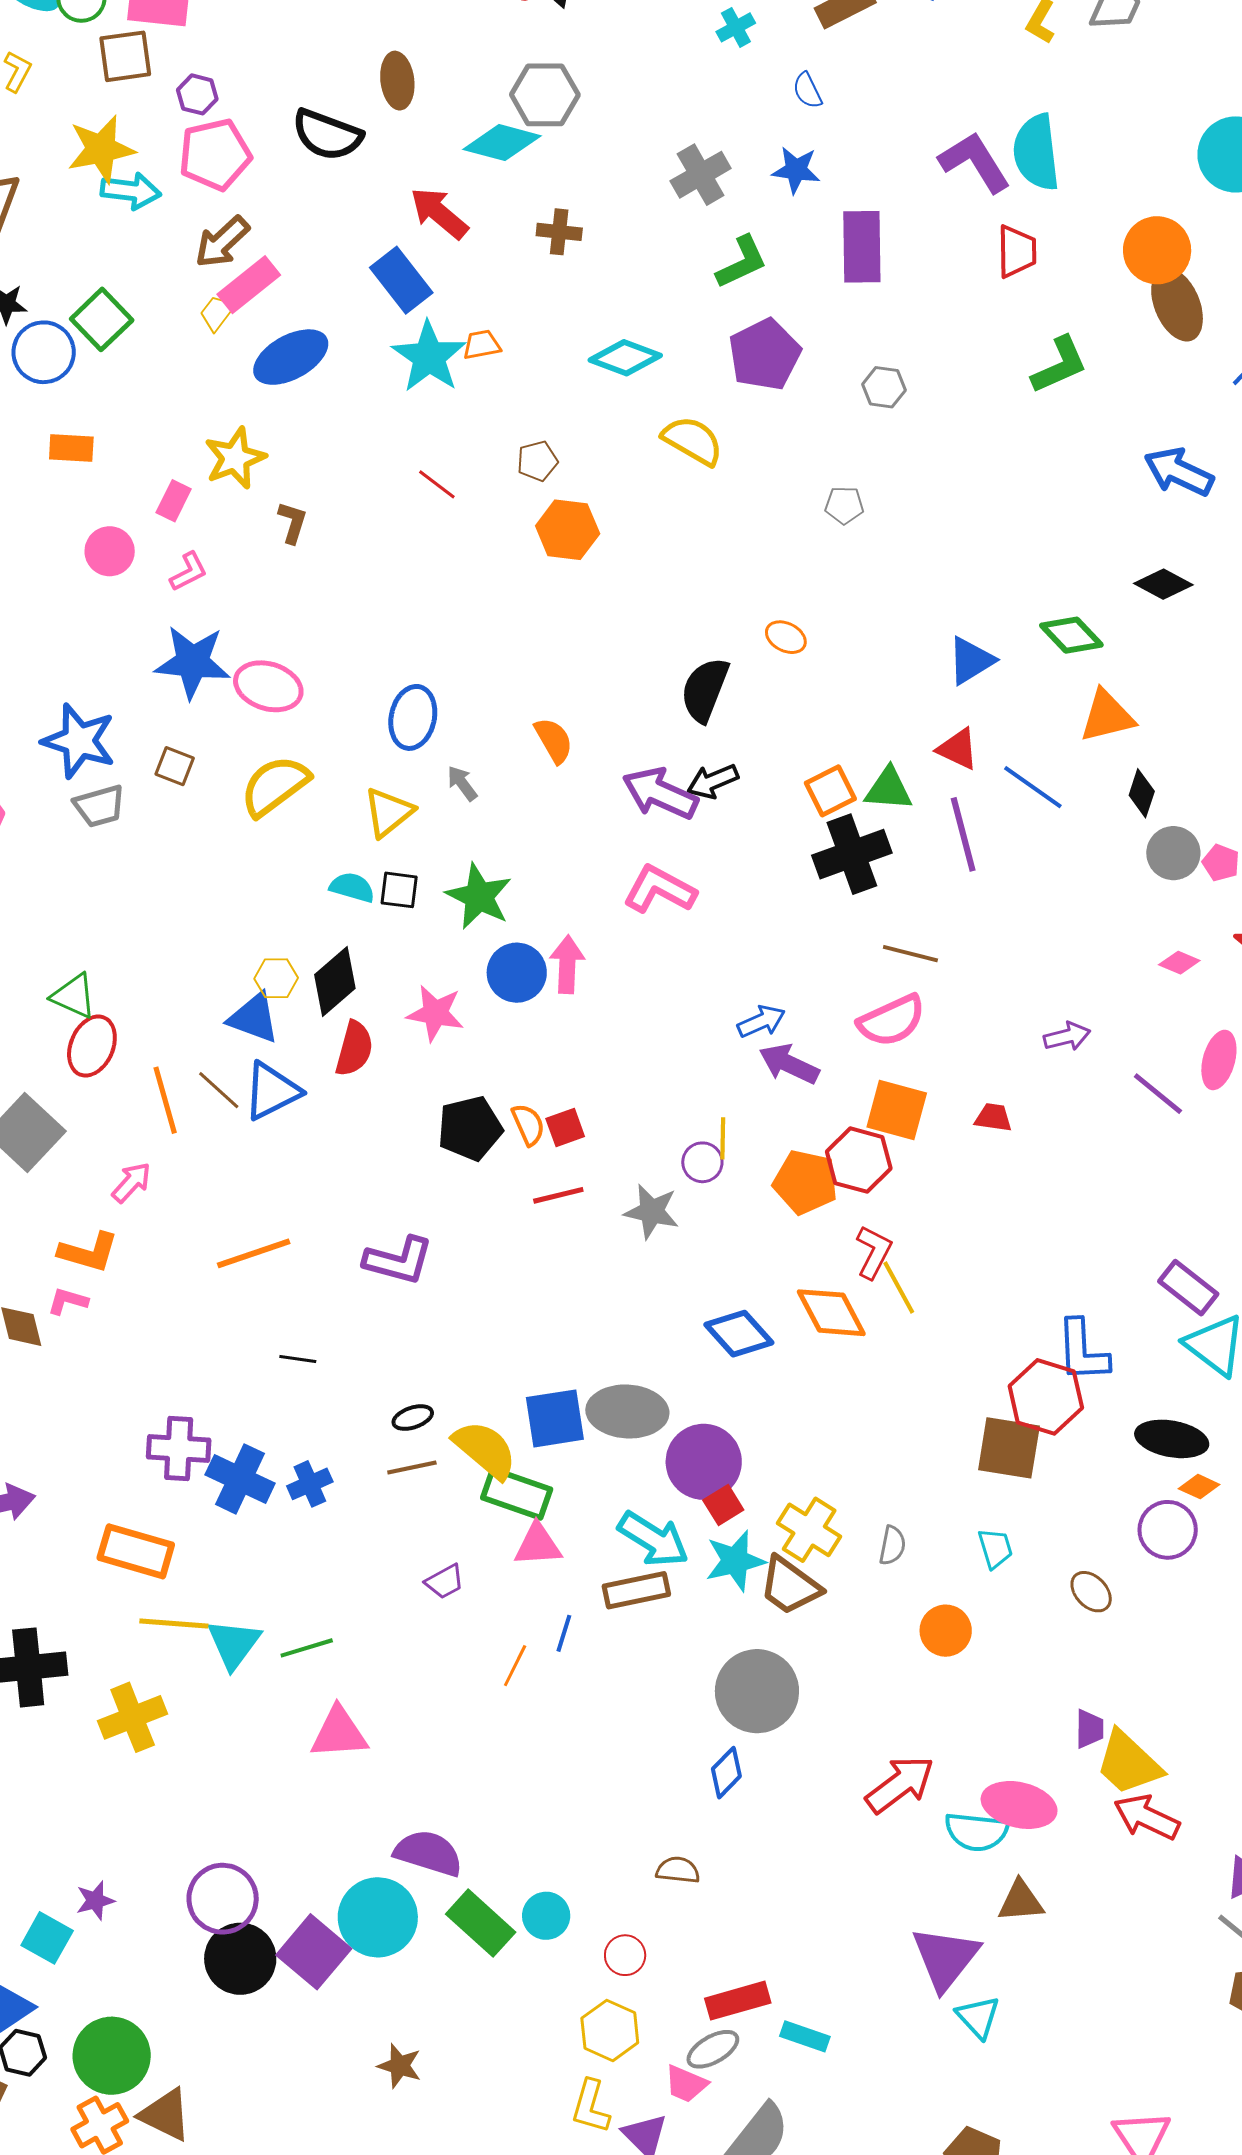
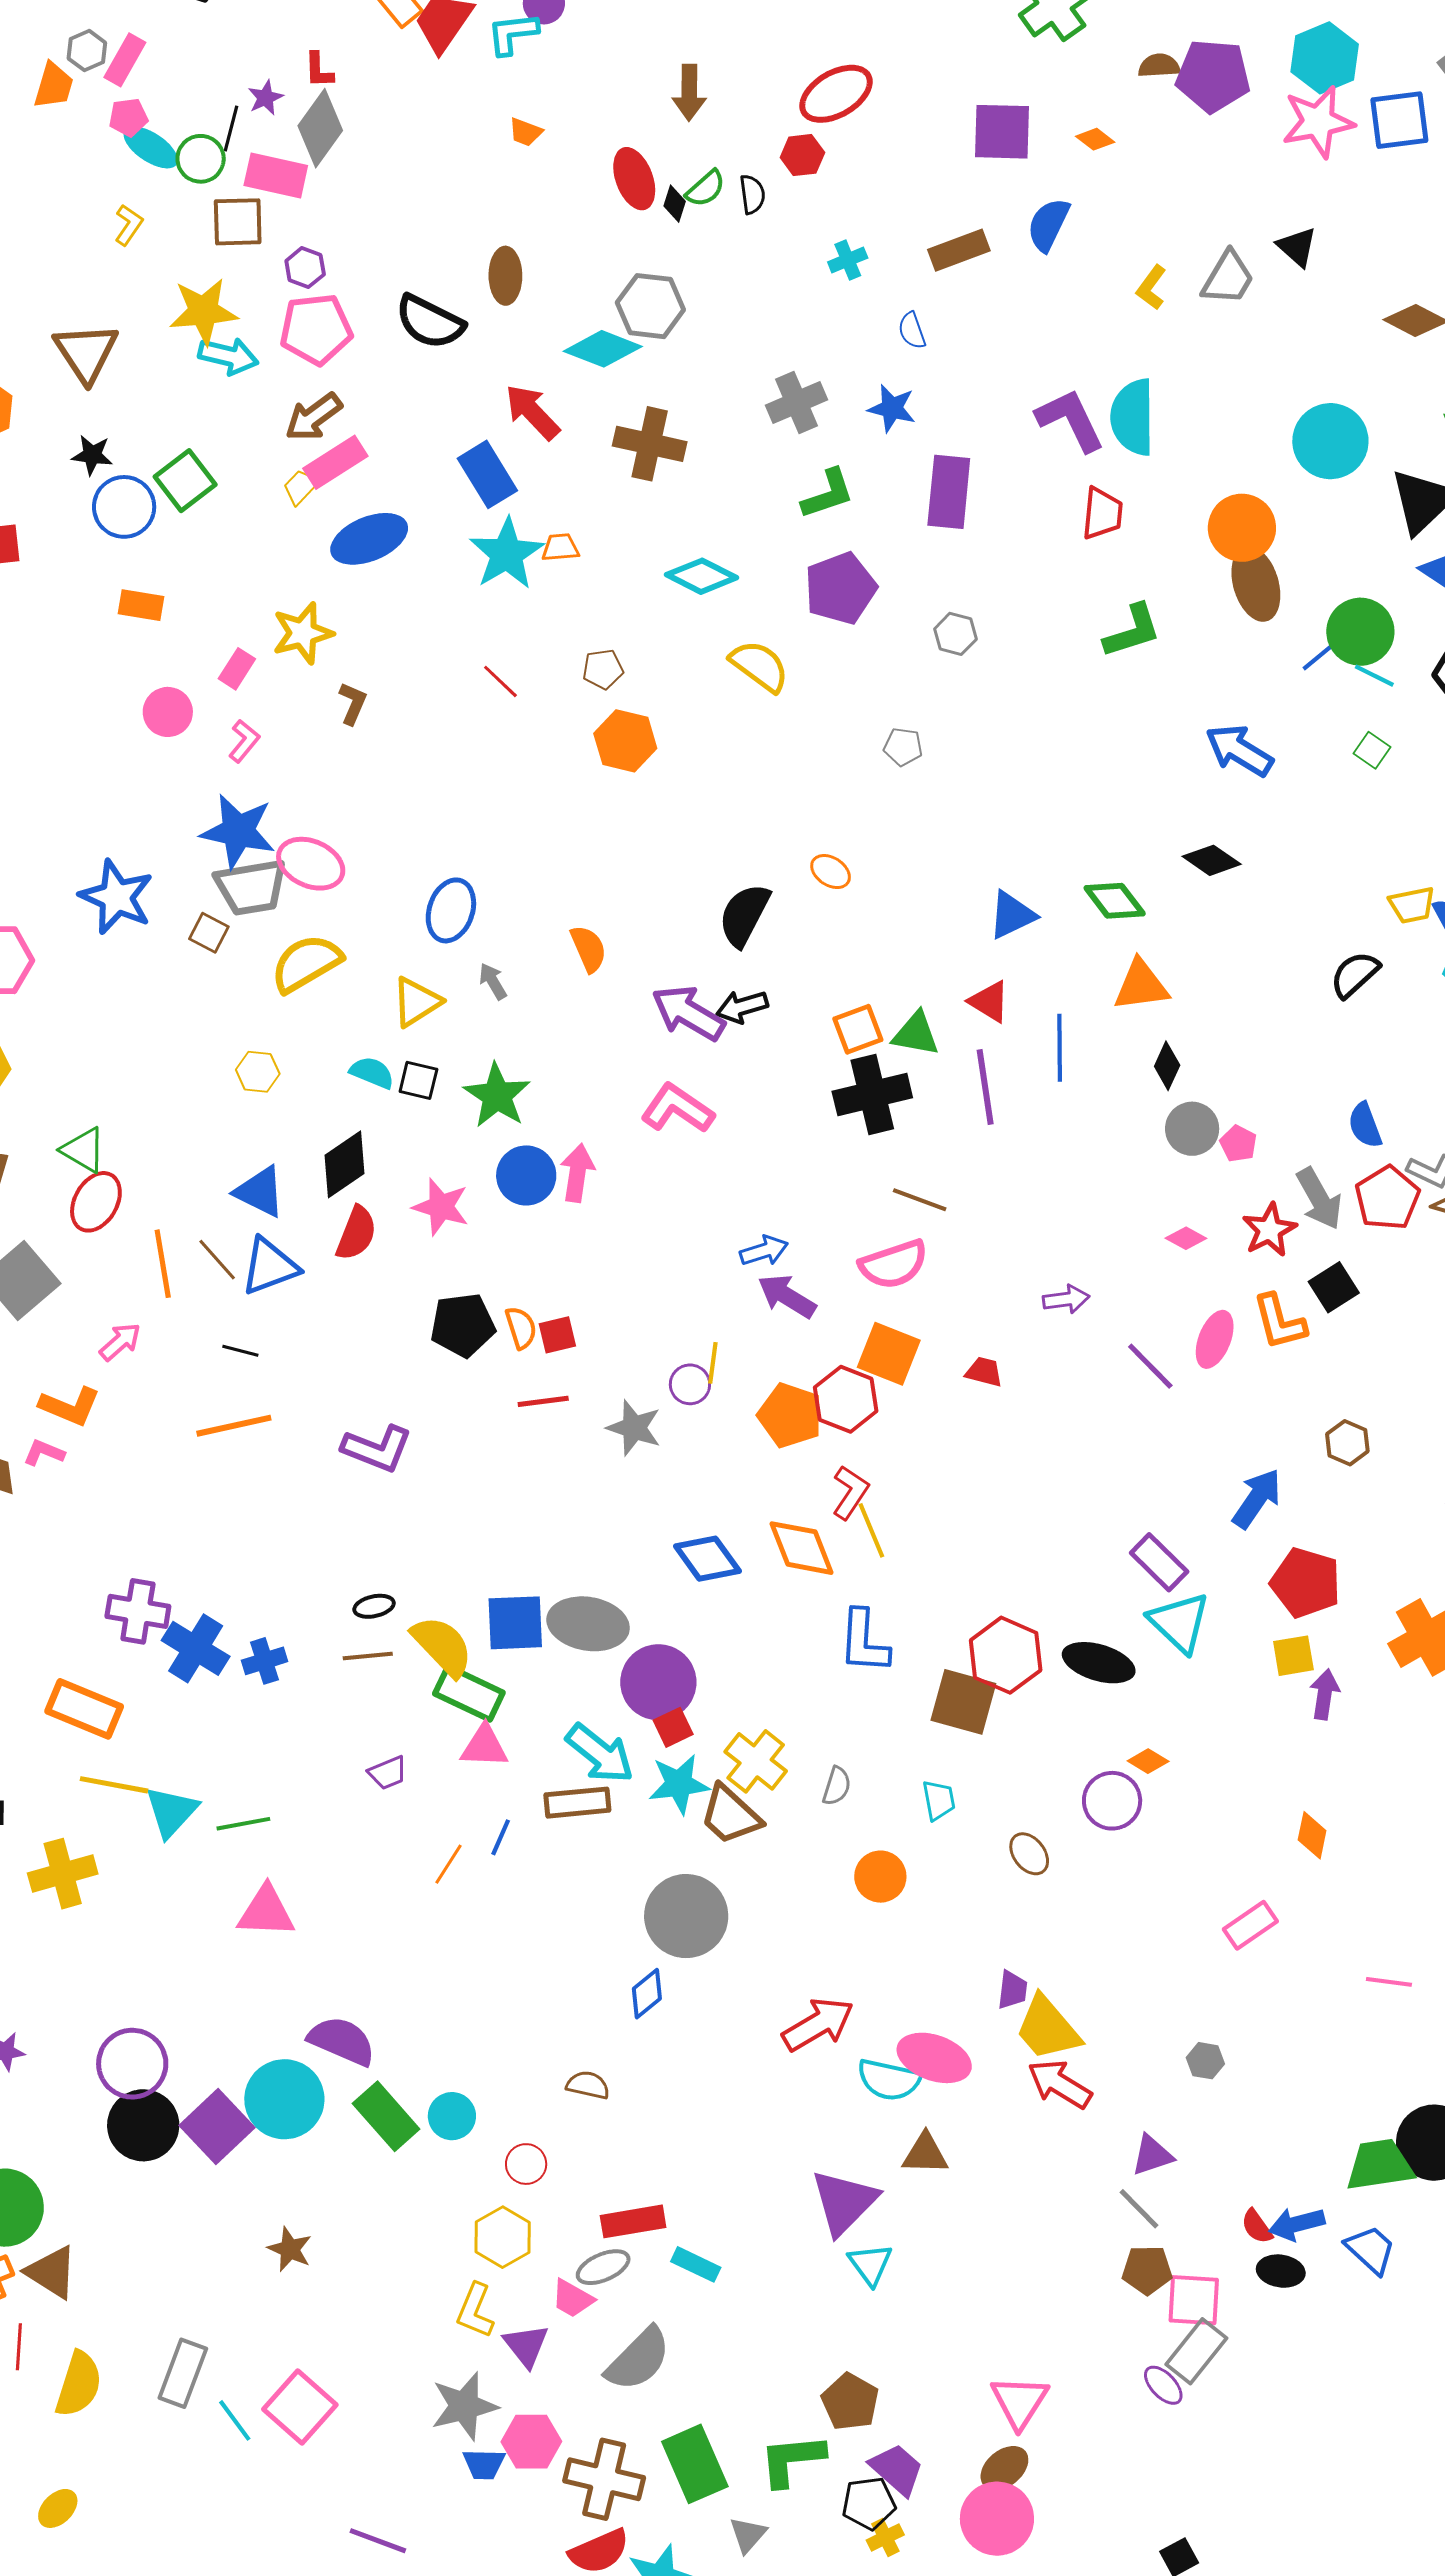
brown cross: (559, 232) -> (650, 444), size x1.6
pink L-shape: (189, 572) -> (244, 741), turned -30
blue line: (1033, 787) -> (1060, 1048), turned 48
gray trapezoid: (99, 806) -> (251, 887), moved, size x1.4
yellow hexagon: (276, 978) -> (258, 1072), moved
blue L-shape: (1082, 1351) -> (864, 1642), moved
black line: (298, 1359) -> (240, 1351), moved
black ellipse: (1172, 1439) -> (1099, 1663), moved

